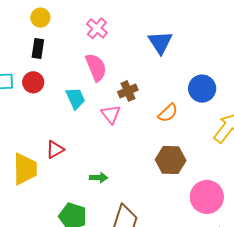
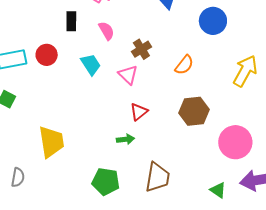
black rectangle: (38, 48) -> (71, 21), moved
pink semicircle: (96, 67) -> (106, 31), size x0.7
blue circle: (202, 89) -> (213, 21), moved
red triangle: (55, 149) -> (139, 112), moved

